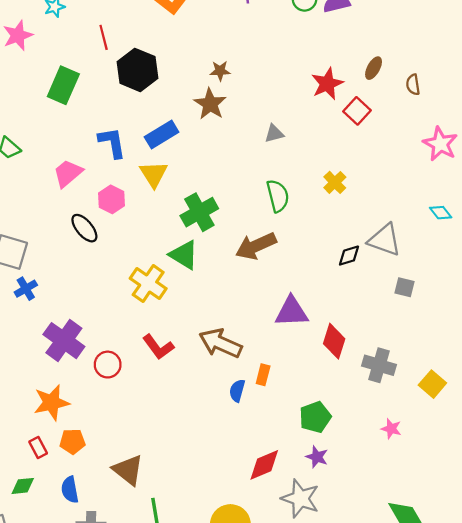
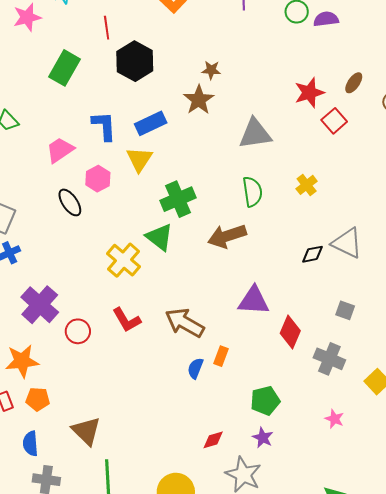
gray triangle: (274, 134) -> (255, 134), size x1.8
gray square: (404, 287) -> (345, 310), moved
red diamond: (264, 465) -> (213, 440), size x0.7

